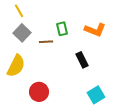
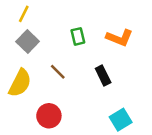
yellow line: (19, 11) -> (24, 14), turned 56
brown line: (46, 42) -> (58, 72), moved, turned 48

